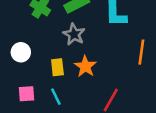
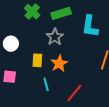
cyan line: (56, 97) -> (46, 84), moved

